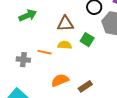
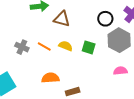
brown triangle: (65, 24) -> (62, 19), moved
green square: (87, 40) -> (89, 47), turned -32

